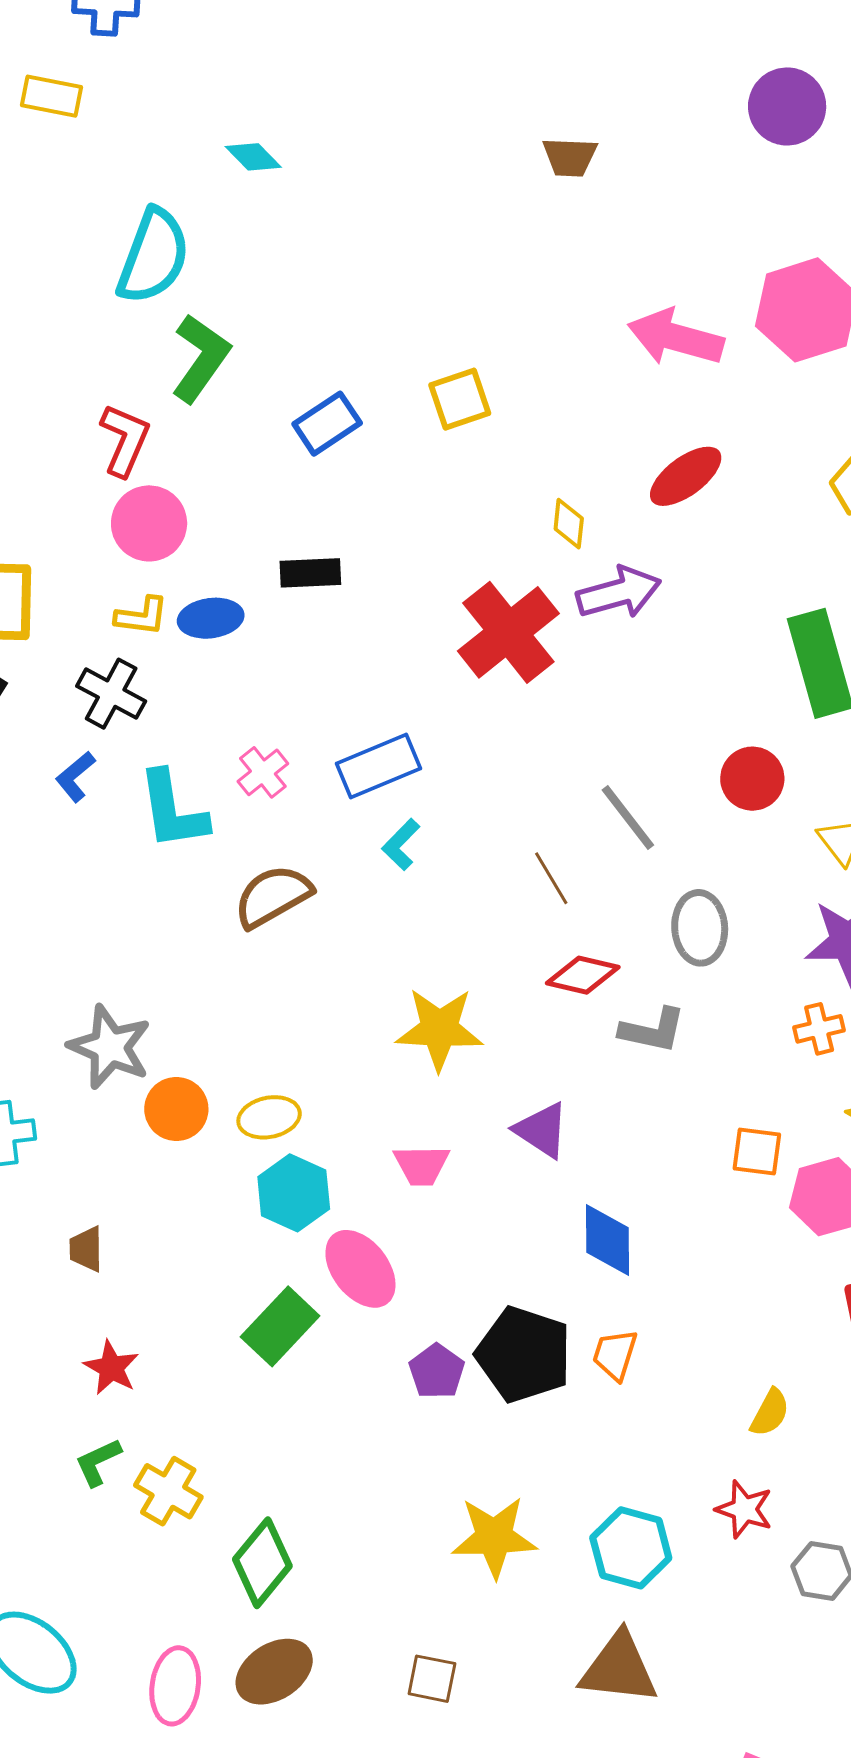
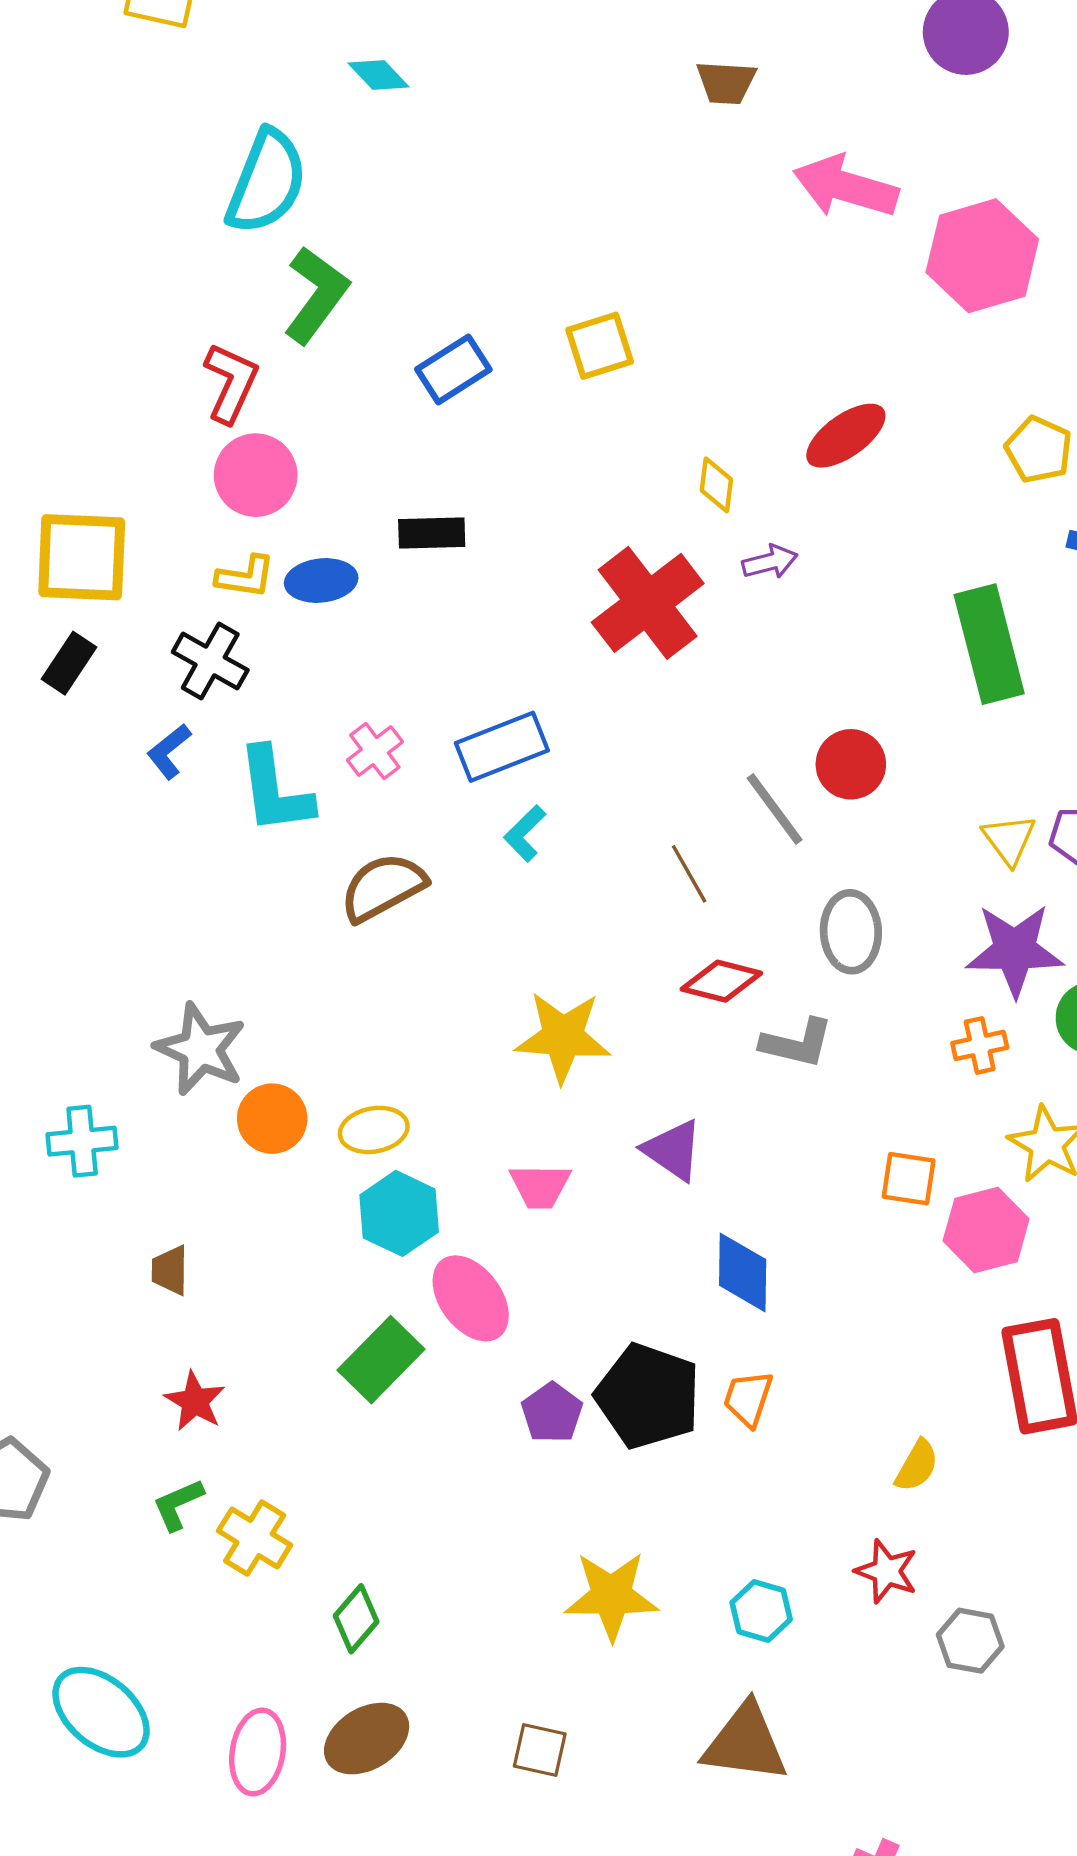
pink arrow: (676, 337) -> (846, 187), moved
purple arrow: (619, 593) -> (770, 562), size x0.6
red circle: (752, 779) -> (851, 764), moved
cyan hexagon: (631, 1548) -> (761, 1611), size x0.7
green diamond: (262, 1563) -> (356, 1619), size x0.7

